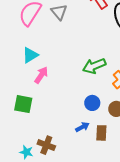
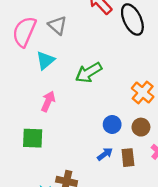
cyan triangle: (30, 55) -> (45, 60), moved
green arrow: (94, 66) -> (89, 73), moved

